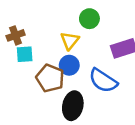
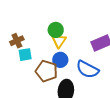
green circle: (89, 19) -> (56, 30), moved

